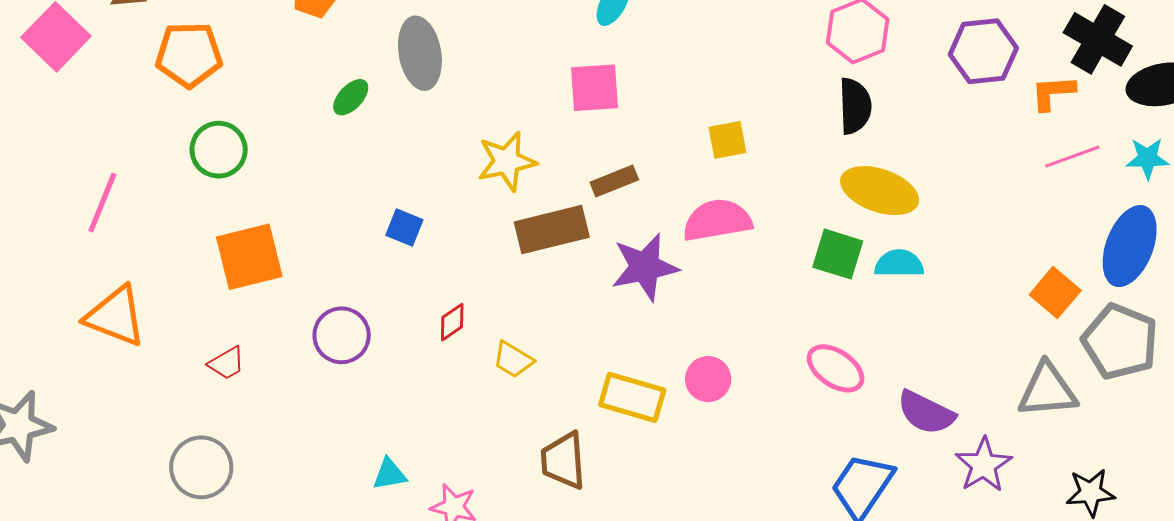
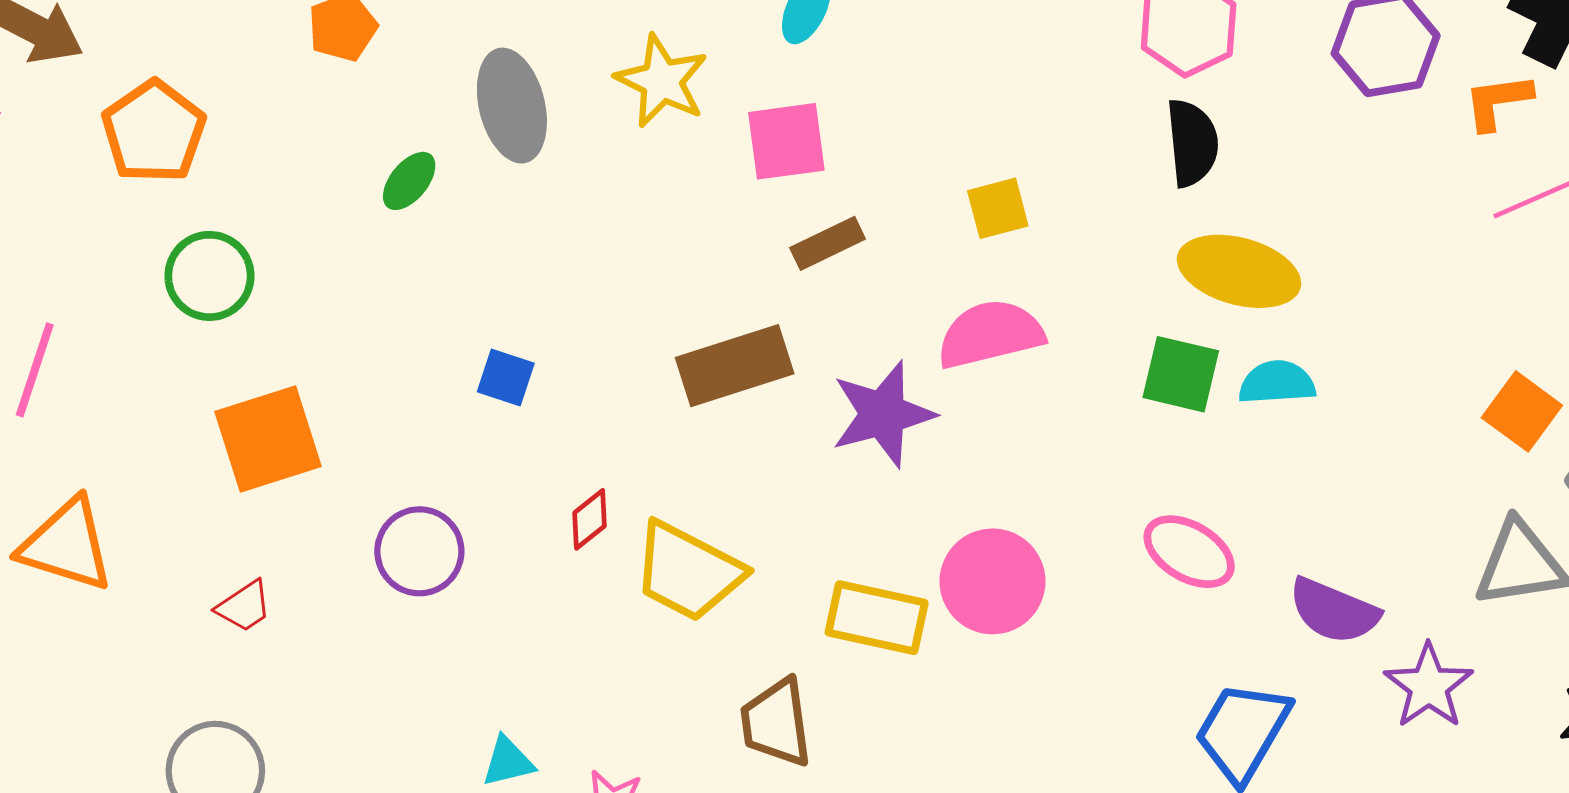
orange pentagon: (189, 55) -> (154, 132), turned -30
yellow star: (507, 161) -> (662, 81), moved, turned -30
brown rectangle: (614, 181) -> (828, 243), moved
yellow trapezoid: (513, 360) -> (688, 571), size x1.8
pink circle: (708, 379) -> (992, 581), size x1.5

